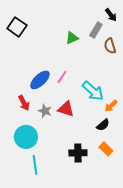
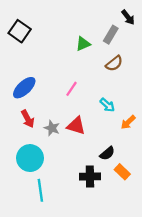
brown semicircle: (110, 46) -> (114, 63), moved, turned -112
blue ellipse: (40, 80) -> (24, 88), moved
cyan arrow: (93, 91) -> (107, 105), size x0.6
black semicircle: (103, 125) -> (107, 153), moved

